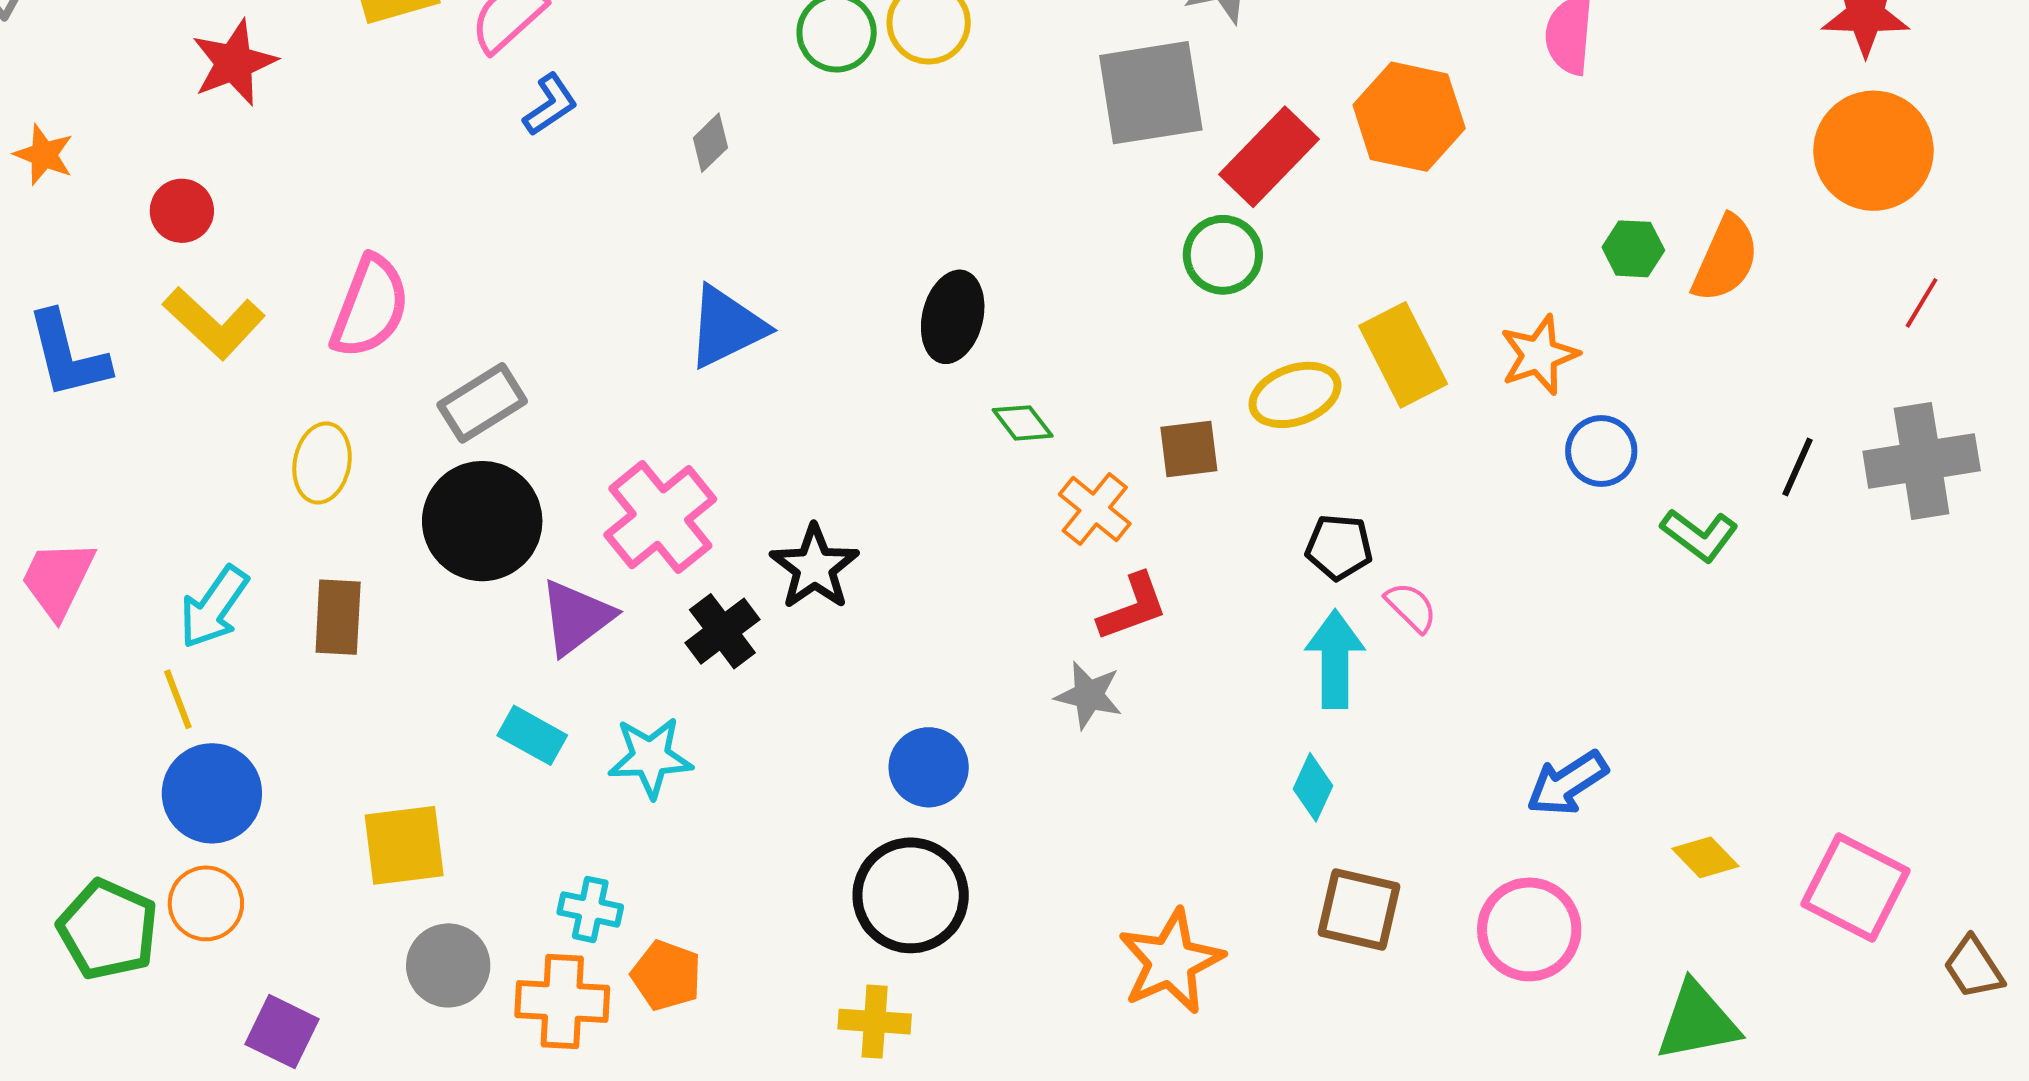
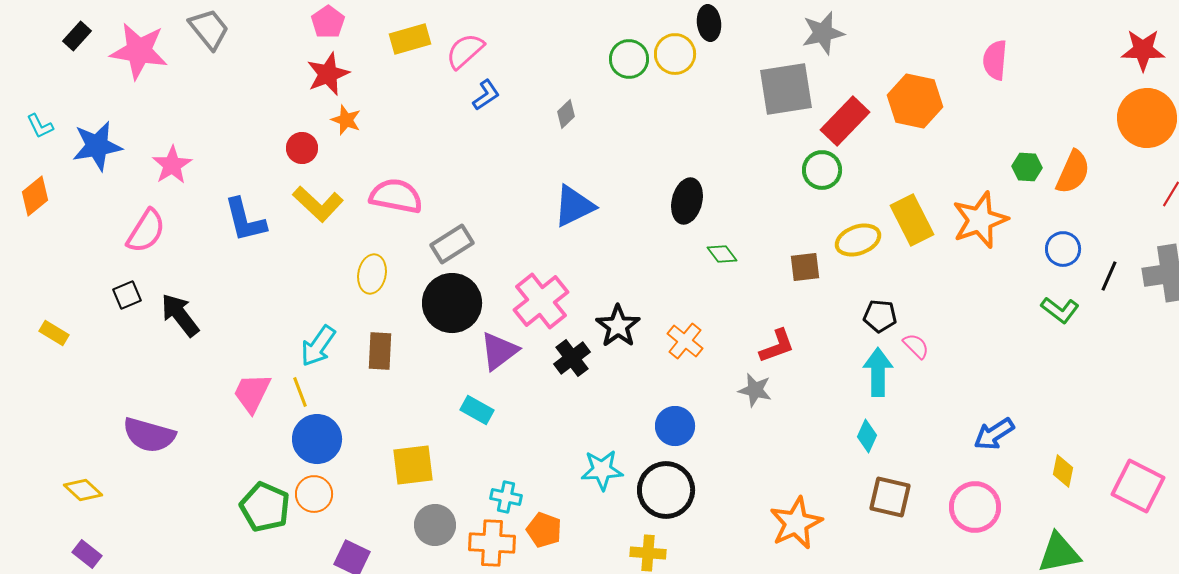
orange star: (44, 155) -> (346, 120), moved
pink semicircle: (370, 307) -> (396, 196), turned -100
orange star: (1539, 355) -> (980, 220), size x1.4
blue circle: (1601, 451) -> (1063, 249), moved
orange cross: (1095, 509) -> (685, 341), moved
pink trapezoid: (58, 579) -> (252, 393), moved
cyan star: (650, 757) -> (602, 470), moved
yellow diamond: (1705, 857) -> (1063, 471), turned 56

